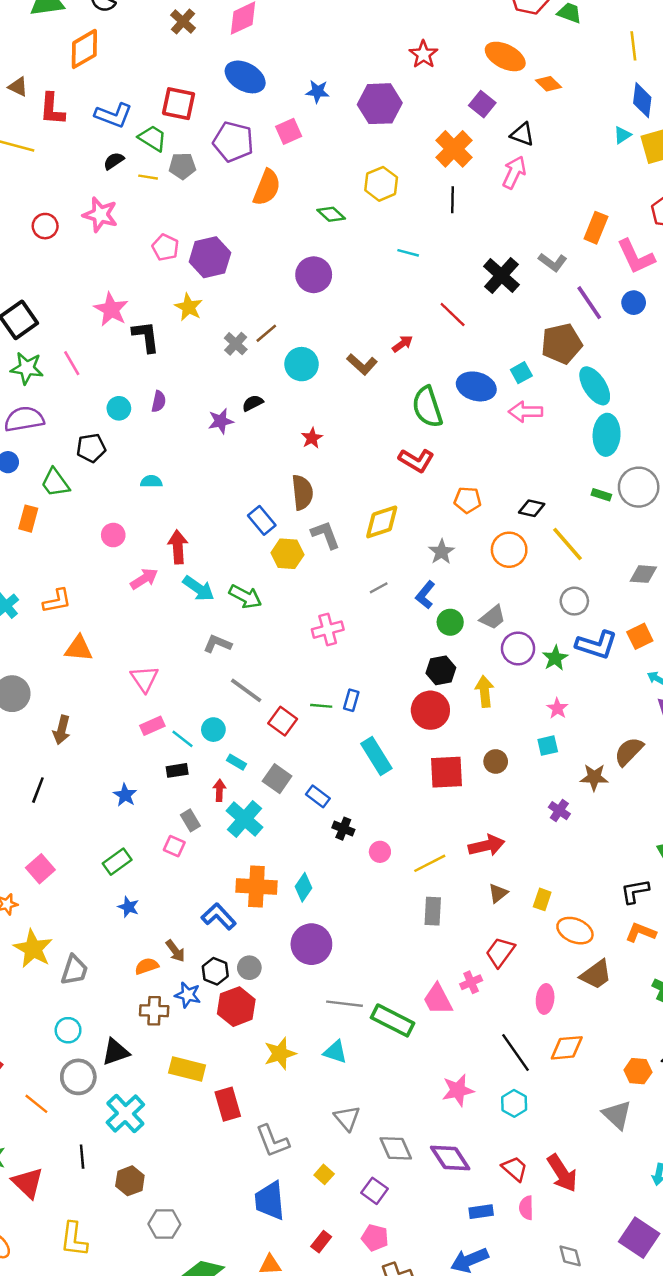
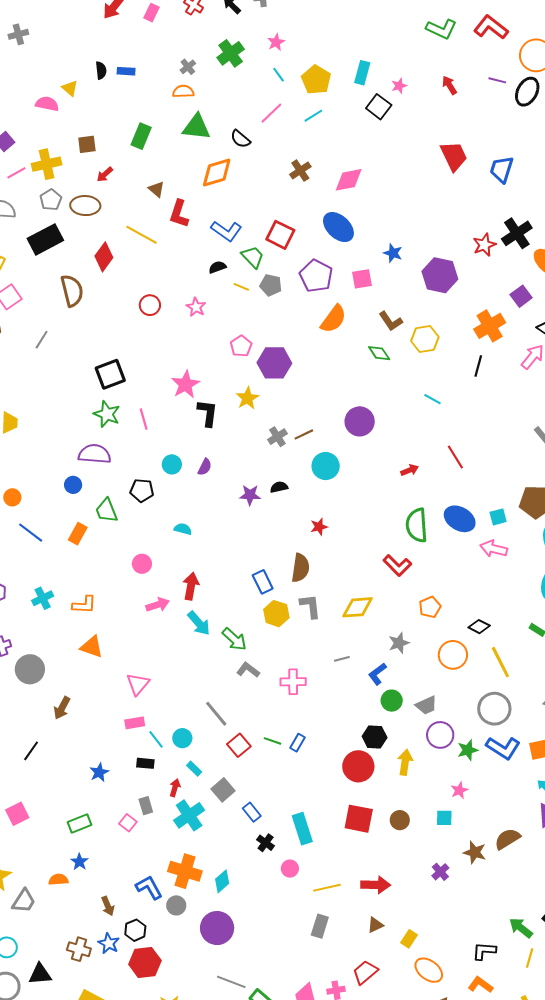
pink star: (100, 215) -> (196, 307), size x0.7
purple circle: (314, 275) -> (360, 421), moved
black cross: (501, 276) -> (517, 233), moved
brown L-shape: (362, 364) -> (391, 321), moved
orange pentagon: (468, 500) -> (430, 607), turned 30
gray circle: (574, 601) -> (494, 709), size x1.4
gray L-shape: (217, 644) -> (248, 670), moved
cyan rectangle: (376, 756) -> (302, 829), moved
orange semicircle: (147, 966) -> (58, 880), moved
gray circle: (249, 968) -> (176, 905), moved

